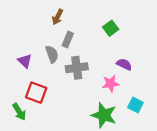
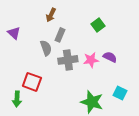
purple triangle: (25, 61) -> (14, 33), moved
pink star: (111, 84) -> (91, 60), moved
green arrow: (19, 112) -> (17, 99), turned 35

